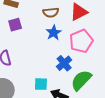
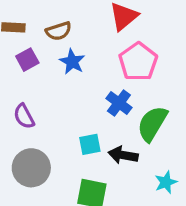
brown semicircle: (51, 12) -> (59, 31), moved
blue star: (54, 33) -> (72, 62), moved

